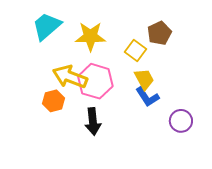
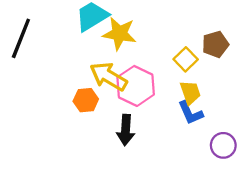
yellow star: (90, 36) -> (119, 34), moved

